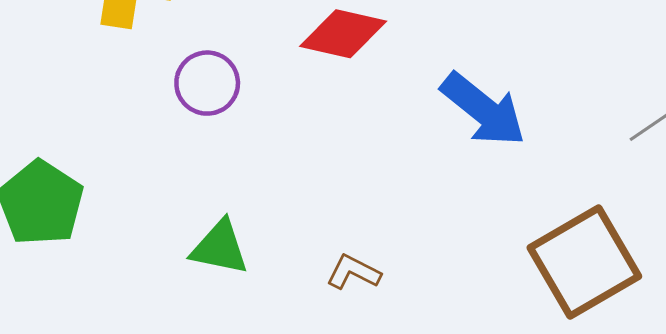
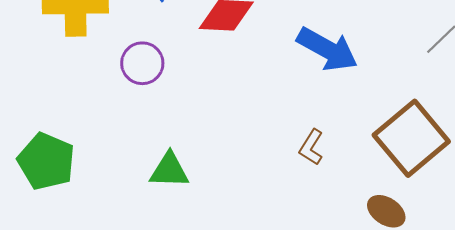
brown L-shape: (353, 272) -> (311, 147), moved, turned -75

